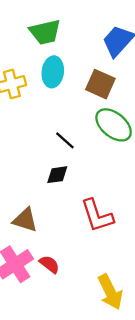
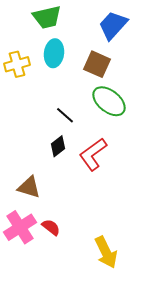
black diamond: (57, 175) -> (58, 146), turned -30
red L-shape: (97, 216) -> (93, 154), moved, turned 72

